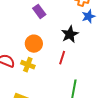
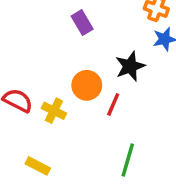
orange circle: (34, 44) -> (87, 85), moved

